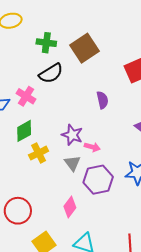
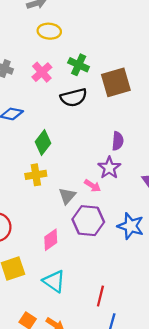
pink cross: (26, 96) -> (42, 72), moved
green diamond: (24, 131) -> (43, 142), moved, turned -40
purple star: (72, 135) -> (109, 168), moved

